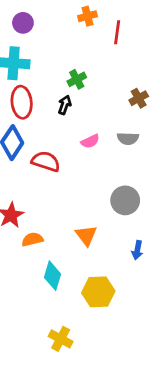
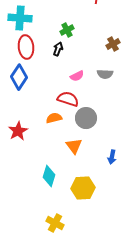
red semicircle: (46, 161) -> (68, 99), moved
gray circle: (125, 200) -> (86, 118), moved
orange semicircle: (32, 239) -> (54, 118), moved

